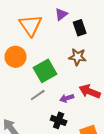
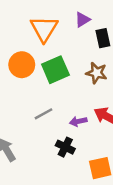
green square: (45, 71) -> (55, 70), moved

